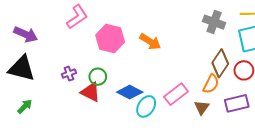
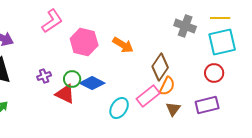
brown diamond: (220, 63) -> (160, 67), moved
orange semicircle: (211, 84) -> (167, 86), moved
blue diamond: (130, 92) -> (92, 83), moved

